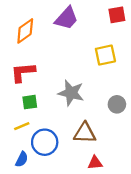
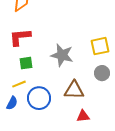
yellow square: (105, 55) -> (100, 46), moved
gray circle: (117, 104) -> (102, 73), moved
blue semicircle: (22, 159) -> (12, 103), moved

